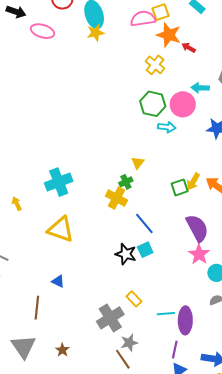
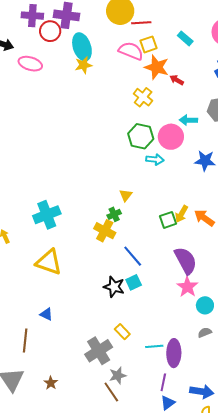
pink semicircle: (143, 19) -> (131, 51), turned 30

